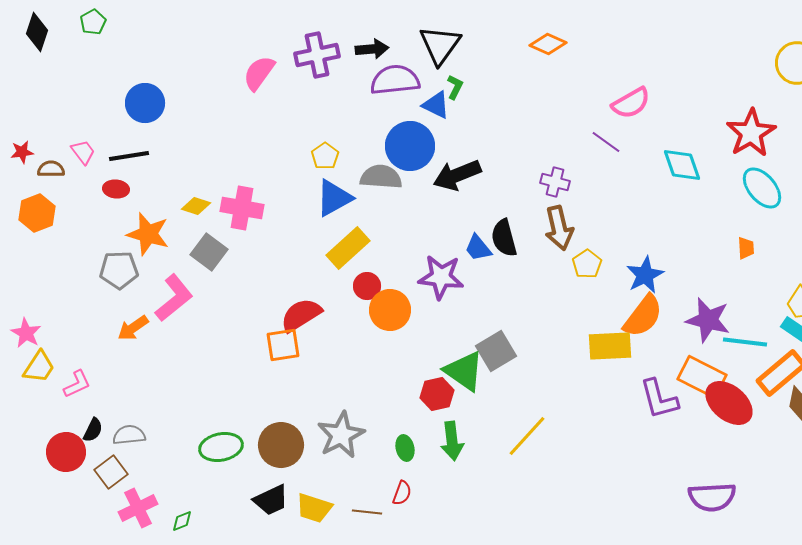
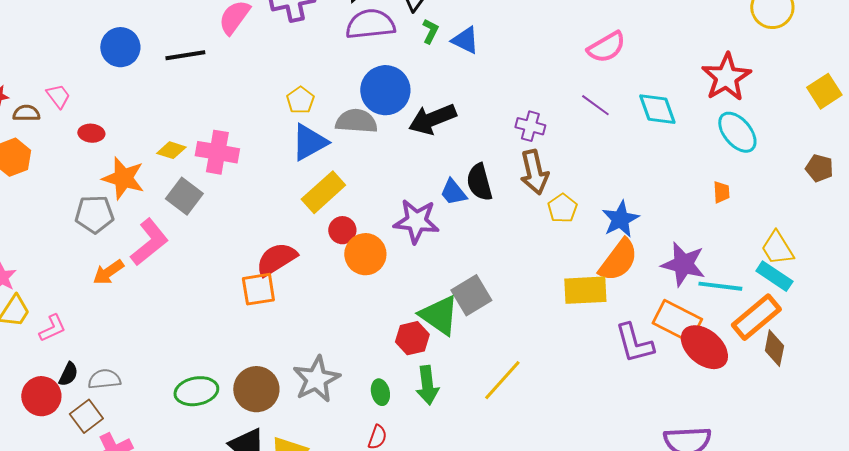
blue triangle: (436, 105) -> (465, 40), moved
purple line: (606, 142) -> (595, 105), moved
black line: (129, 156) -> (185, 55), moved

